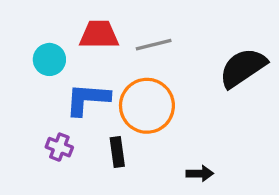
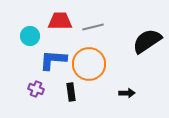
black arrow: (200, 174) -> (127, 93), moved

